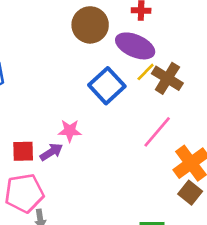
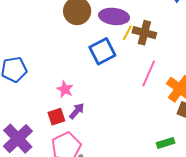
blue square: (107, 86) -> (102, 51), turned 32
pink star: (70, 131) -> (65, 89), moved, turned -30

